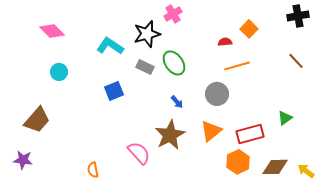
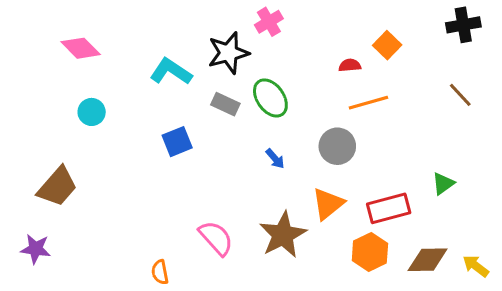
brown star: (170, 135) -> (283, 235), moved
orange semicircle: (93, 170) -> (160, 272), moved

